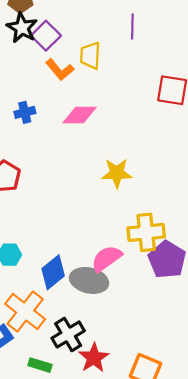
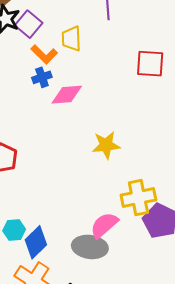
blue cross: (25, 112) -> (42, 77), moved
blue diamond: (53, 272) -> (36, 242), moved

